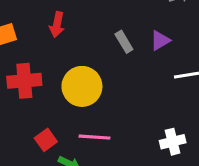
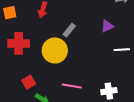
gray rectangle: (124, 42) -> (69, 30), moved, turned 64
pink line: (94, 137) -> (72, 86), moved

